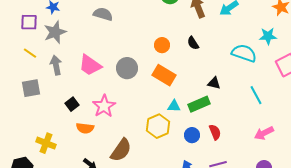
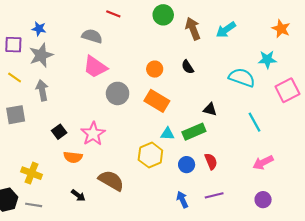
pink trapezoid: (90, 65) -> (95, 67), moved
brown semicircle: (121, 150) -> (111, 181), turned -95

